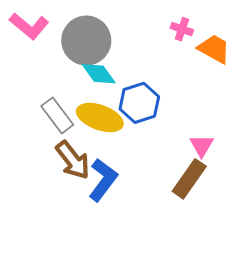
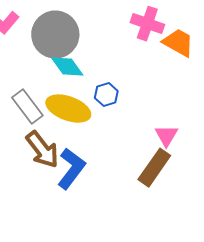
pink cross: (182, 29) -> (147, 24), size x1.5
blue hexagon: (139, 103) -> (106, 95), size x0.6

